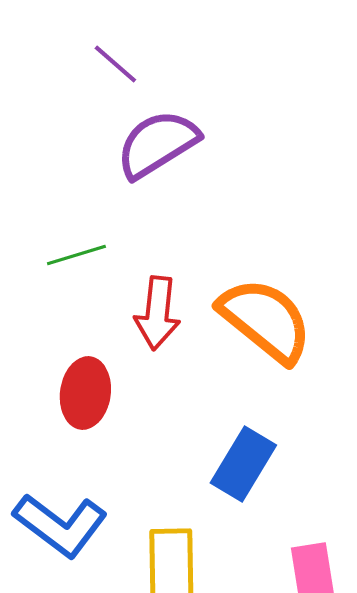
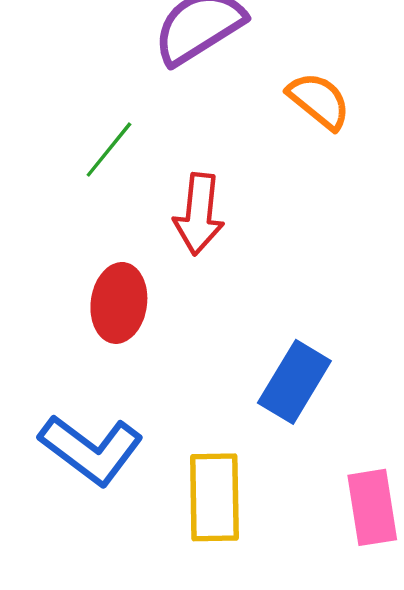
green line: (76, 255) -> (109, 150), turned -34
orange semicircle: (265, 320) -> (319, 101), moved, size x0.6

